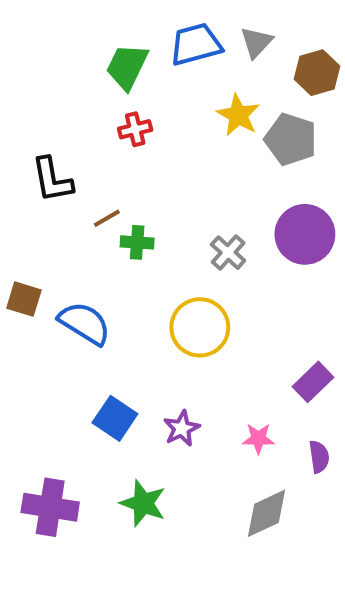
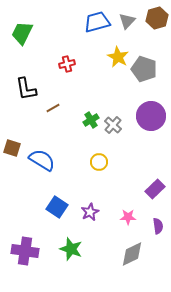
green trapezoid: (127, 67) -> (22, 33), moved
brown hexagon: (317, 73) -> (157, 18), moved
green cross: (137, 242) -> (91, 120), moved, turned -35
yellow circle: (200, 327) -> (99, 162), size x0.6

